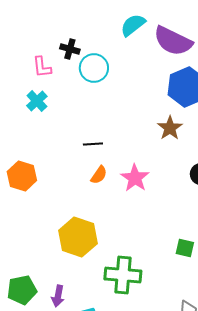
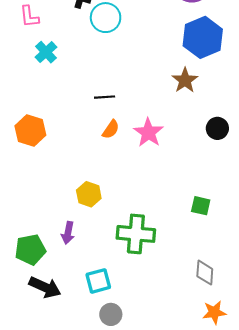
pink L-shape: (42, 67) -> (29, 17), moved
yellow hexagon: (78, 237) -> (89, 194), size x0.6
purple arrow: (58, 296) -> (68, 233), moved

